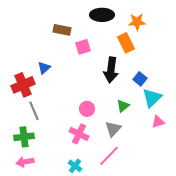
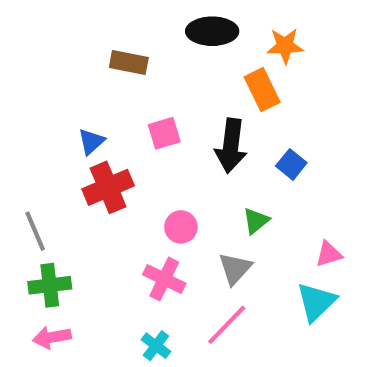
pink square: (83, 47) -> (164, 133), moved
red cross: (23, 85) -> (108, 187), moved
cyan triangle: (152, 98) -> (316, 302), moved
gray line: (34, 111) -> (35, 231), moved

